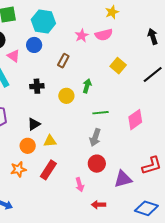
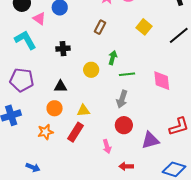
brown rectangle: (63, 61) -> (100, 27), moved
green arrow: (87, 86) -> (113, 58), moved
yellow circle: (66, 96) -> (91, 70), moved
pink diamond: (135, 120) -> (162, 81), turned -60
black triangle: (34, 124) -> (60, 86), turned 32
yellow triangle: (50, 141) -> (83, 110), moved

